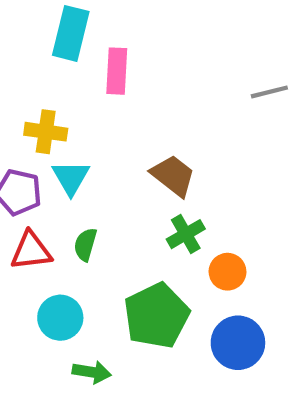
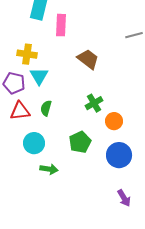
brown trapezoid: (173, 176) -> (88, 59), moved
green pentagon: (156, 316) -> (80, 142), size x0.7

